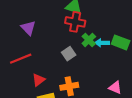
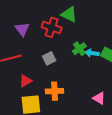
red cross: (75, 22) -> (52, 27), moved
gray square: (69, 54) -> (49, 58), moved

